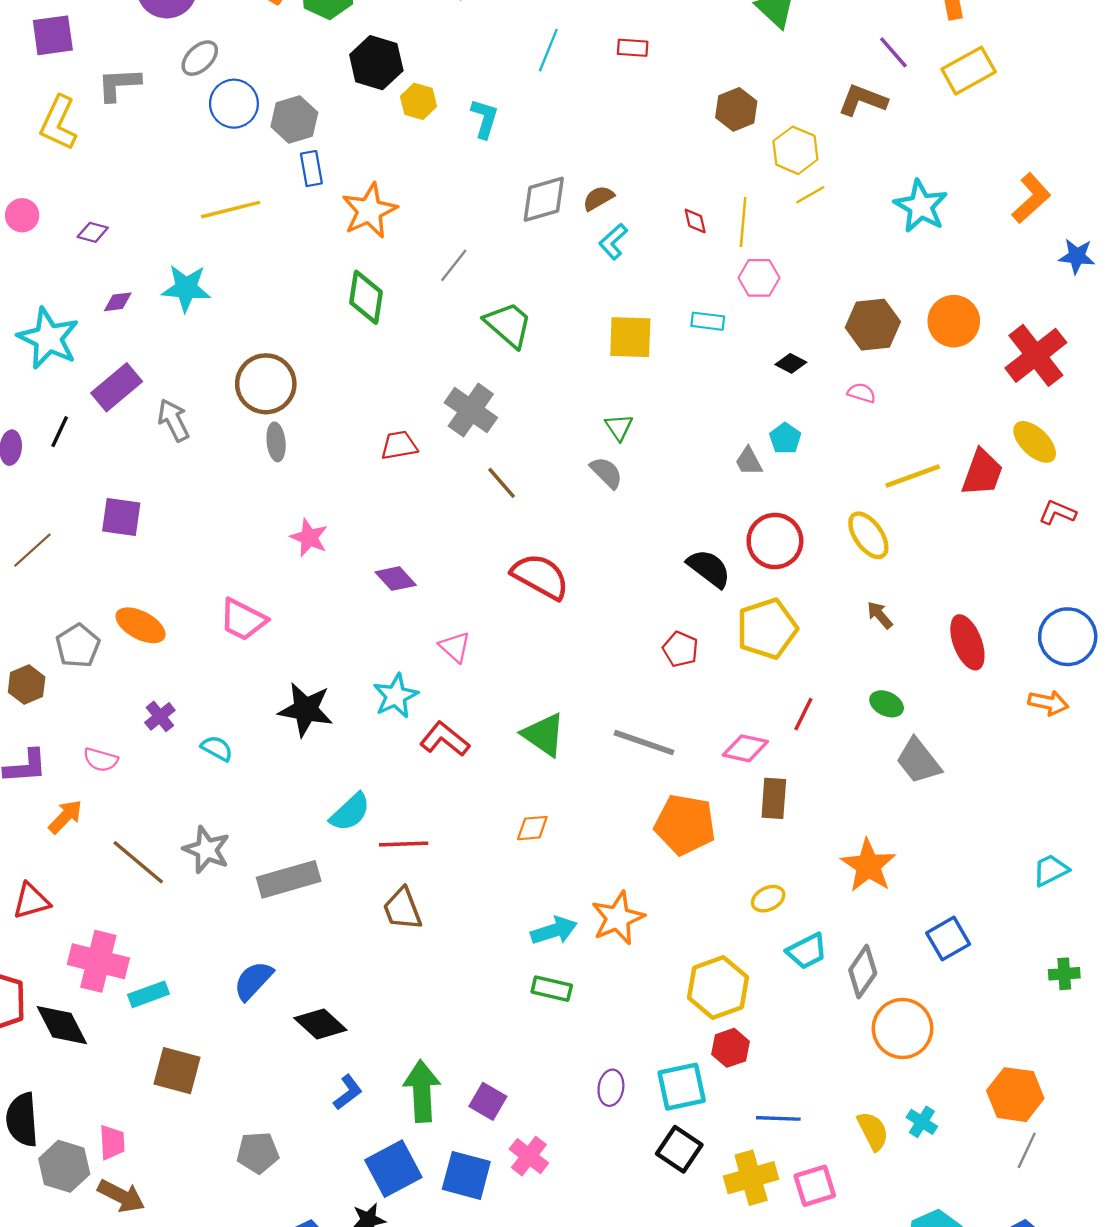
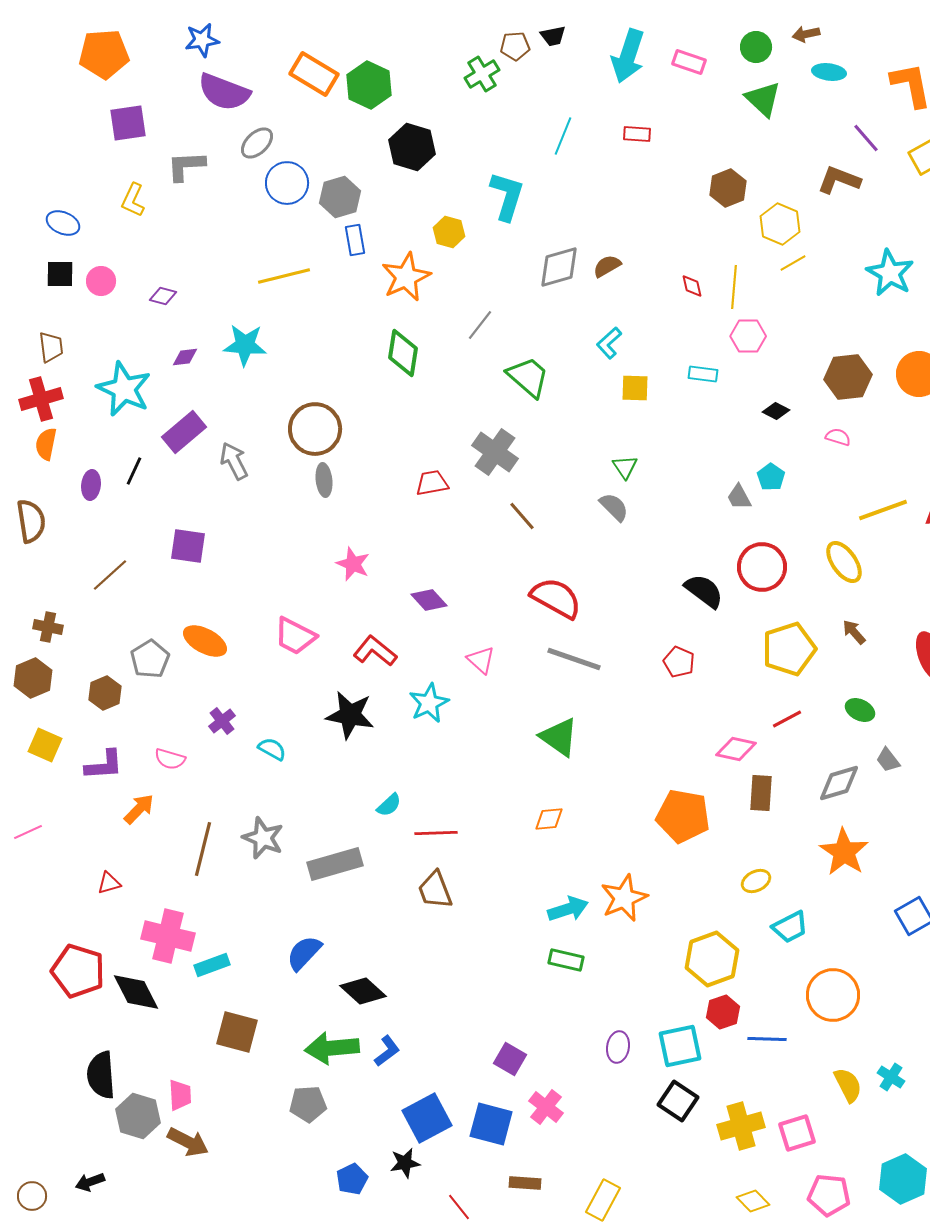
yellow hexagon: (418, 101) -> (449, 232), moved
cyan L-shape: (485, 118) -> (507, 196), size x1.4
yellow L-shape: (59, 123) -> (133, 200), size x0.7
cyan L-shape: (613, 241) -> (609, 343), moved
yellow square: (630, 337) -> (635, 388), size x0.7
yellow pentagon: (767, 629) -> (789, 649), moved
red line: (803, 714) -> (787, 719), turned 36
red L-shape: (445, 739) -> (375, 651), moved
gray line: (644, 743) -> (574, 659), moved
gray trapezoid: (918, 761) -> (888, 760), size x0.6
cyan semicircle: (350, 812) -> (389, 805), size x0.7
brown line: (138, 862) -> (203, 849), turned 64
red triangle: (31, 901) -> (109, 883), size x0.7
gray diamond: (863, 972) -> (839, 783), moved, turned 39
orange circle: (903, 1028) -> (833, 995), moved
green arrow: (422, 1091) -> (332, 1048), moved, turned -92
blue line: (778, 1118) -> (767, 1039), moved

